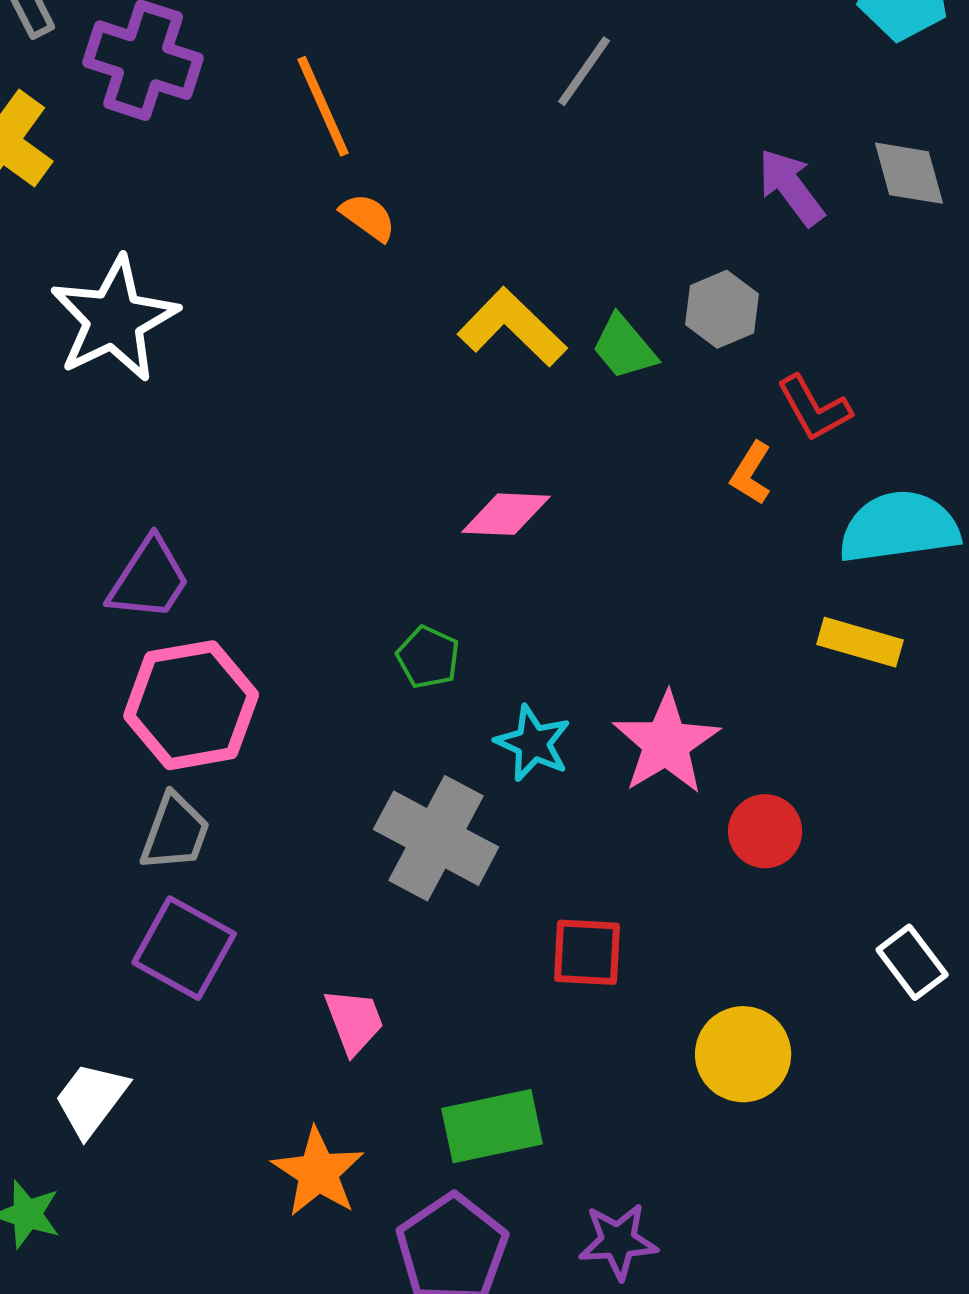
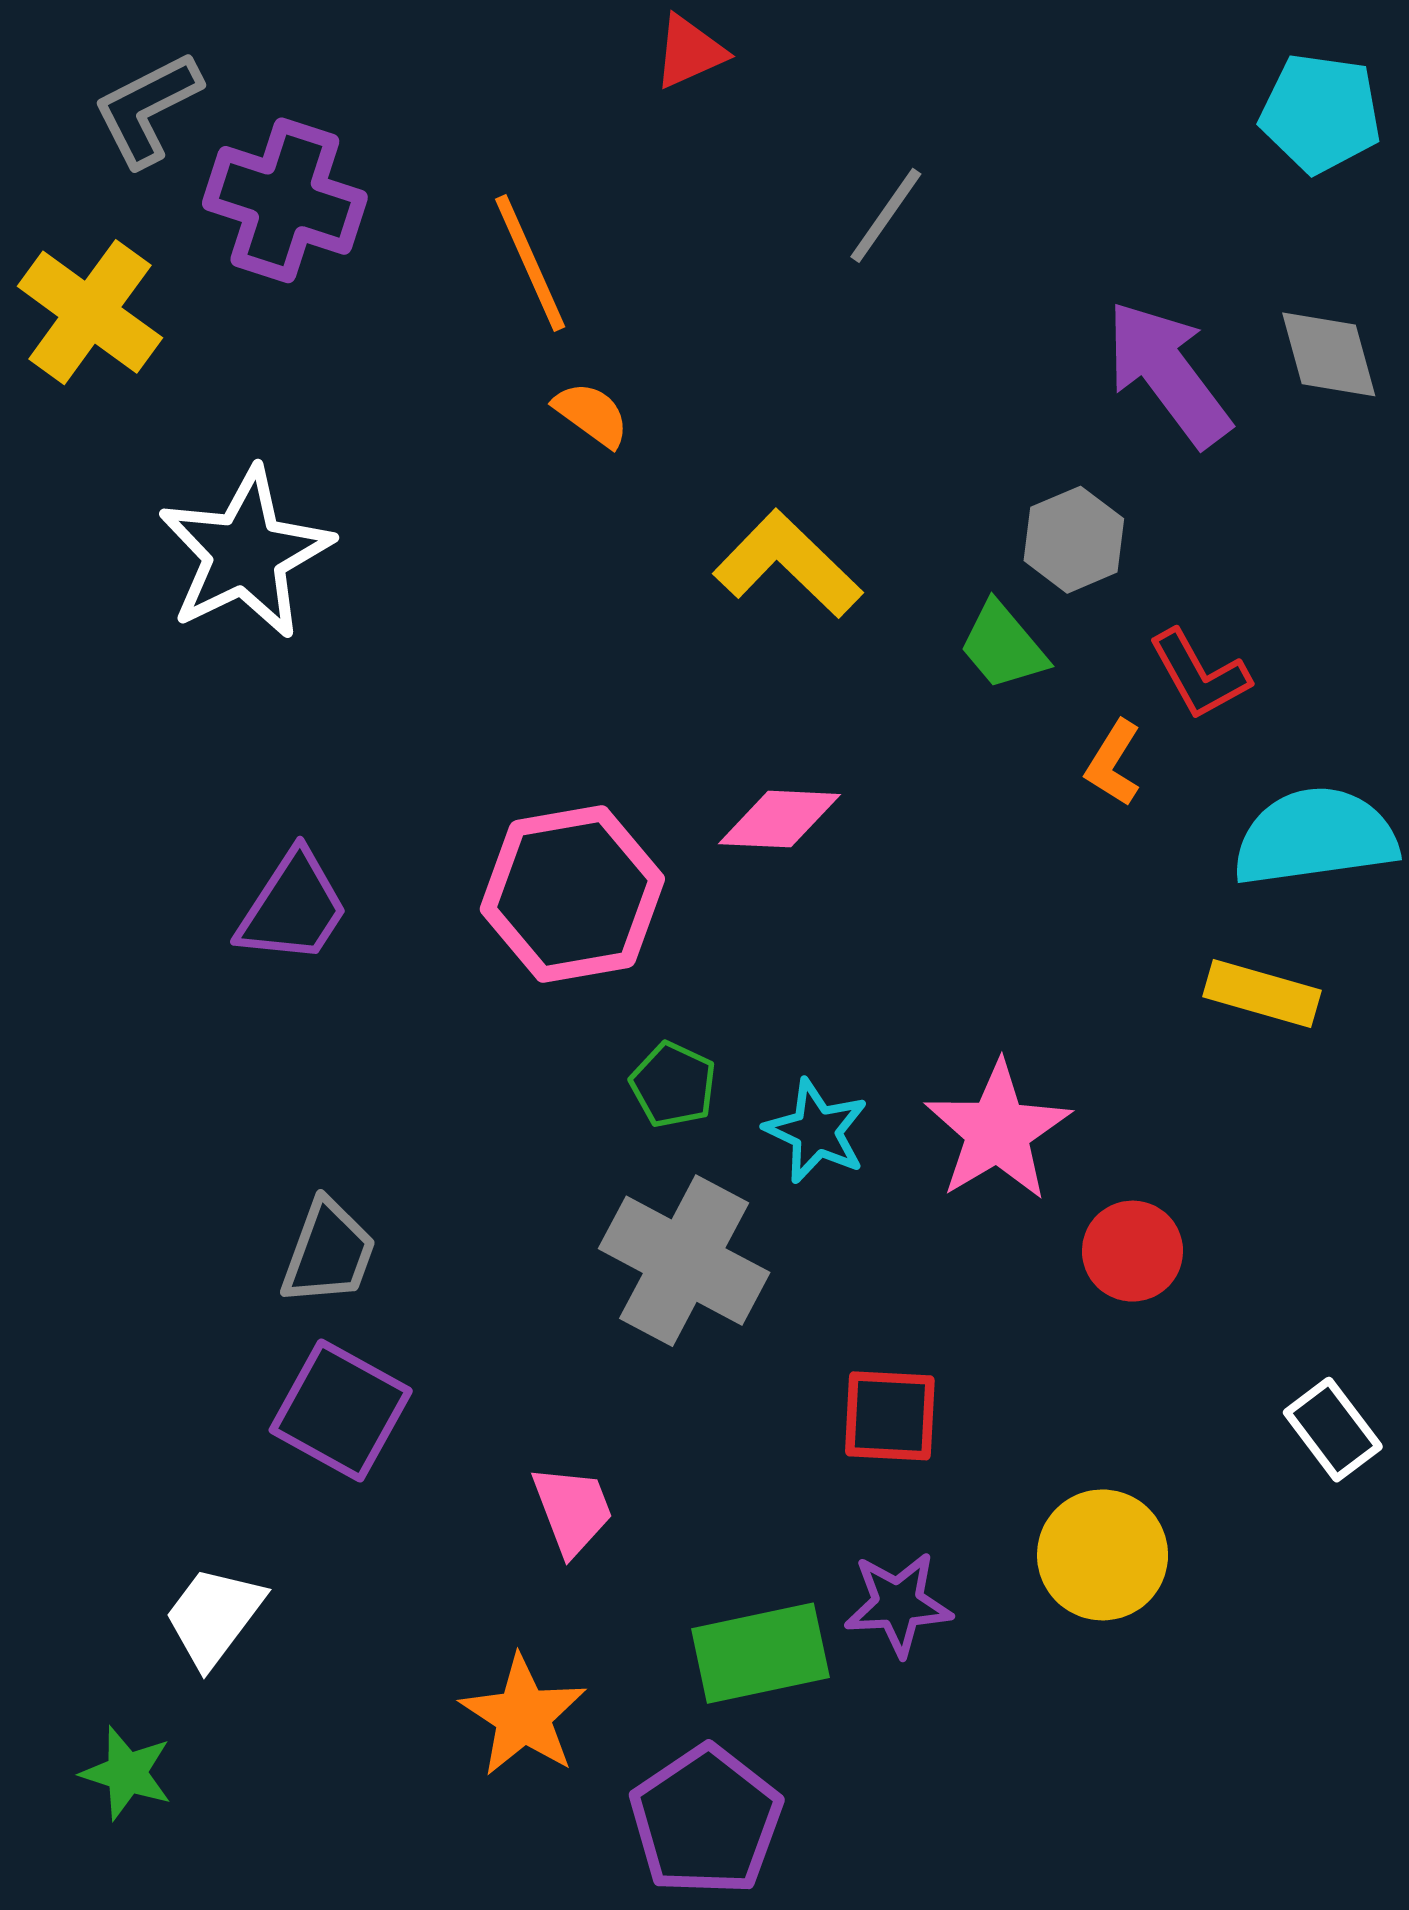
purple arrow: (791, 187) -> (1168, 373), size x1.4
green trapezoid: (624, 347) -> (1003, 646), moved
green pentagon: (428, 657) -> (673, 1085), moved
pink hexagon: (191, 705) -> (572, 894), moved
purple star: (618, 1241) -> (898, 1604), moved

